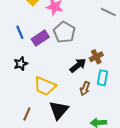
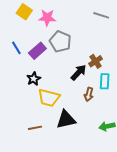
black star: (21, 64) -> (34, 79), moved
black triangle: (59, 110) -> (66, 120), turned 45
brown line: (27, 114) -> (35, 128), turned 64

